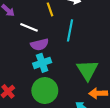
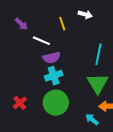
cyan line: (70, 30) -> (98, 54), moved

